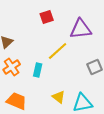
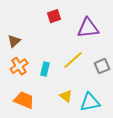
yellow line: (58, 51) -> (73, 60), moved

